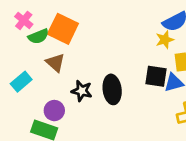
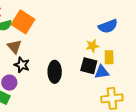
yellow star: (165, 40) -> (92, 46), moved
black star: (82, 91) -> (22, 65), moved

